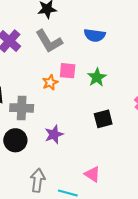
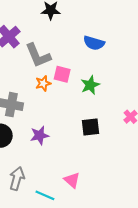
gray L-shape: (49, 41) -> (38, 55), moved

